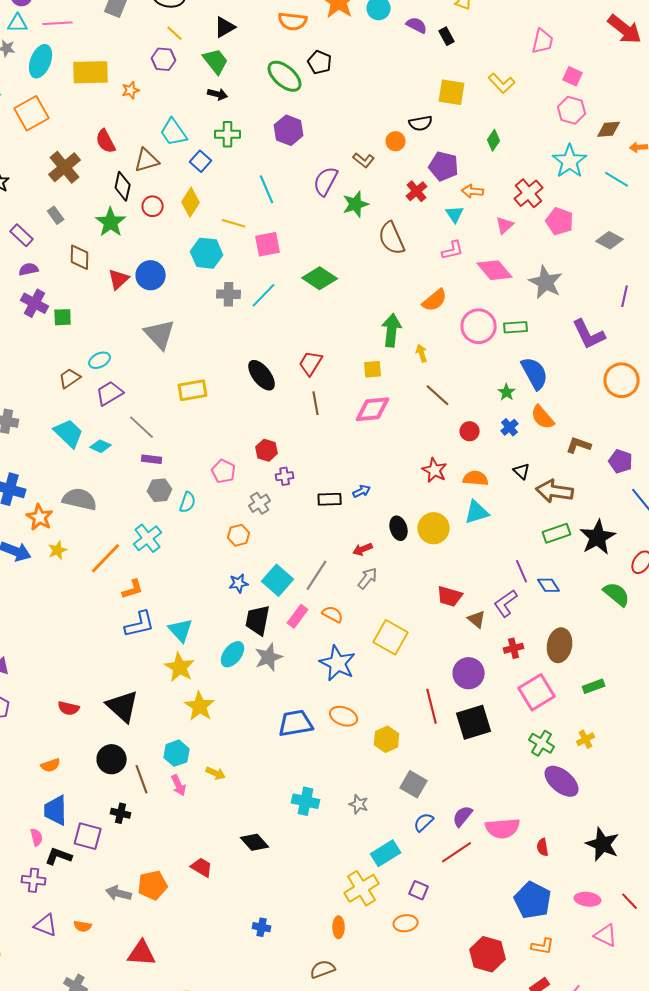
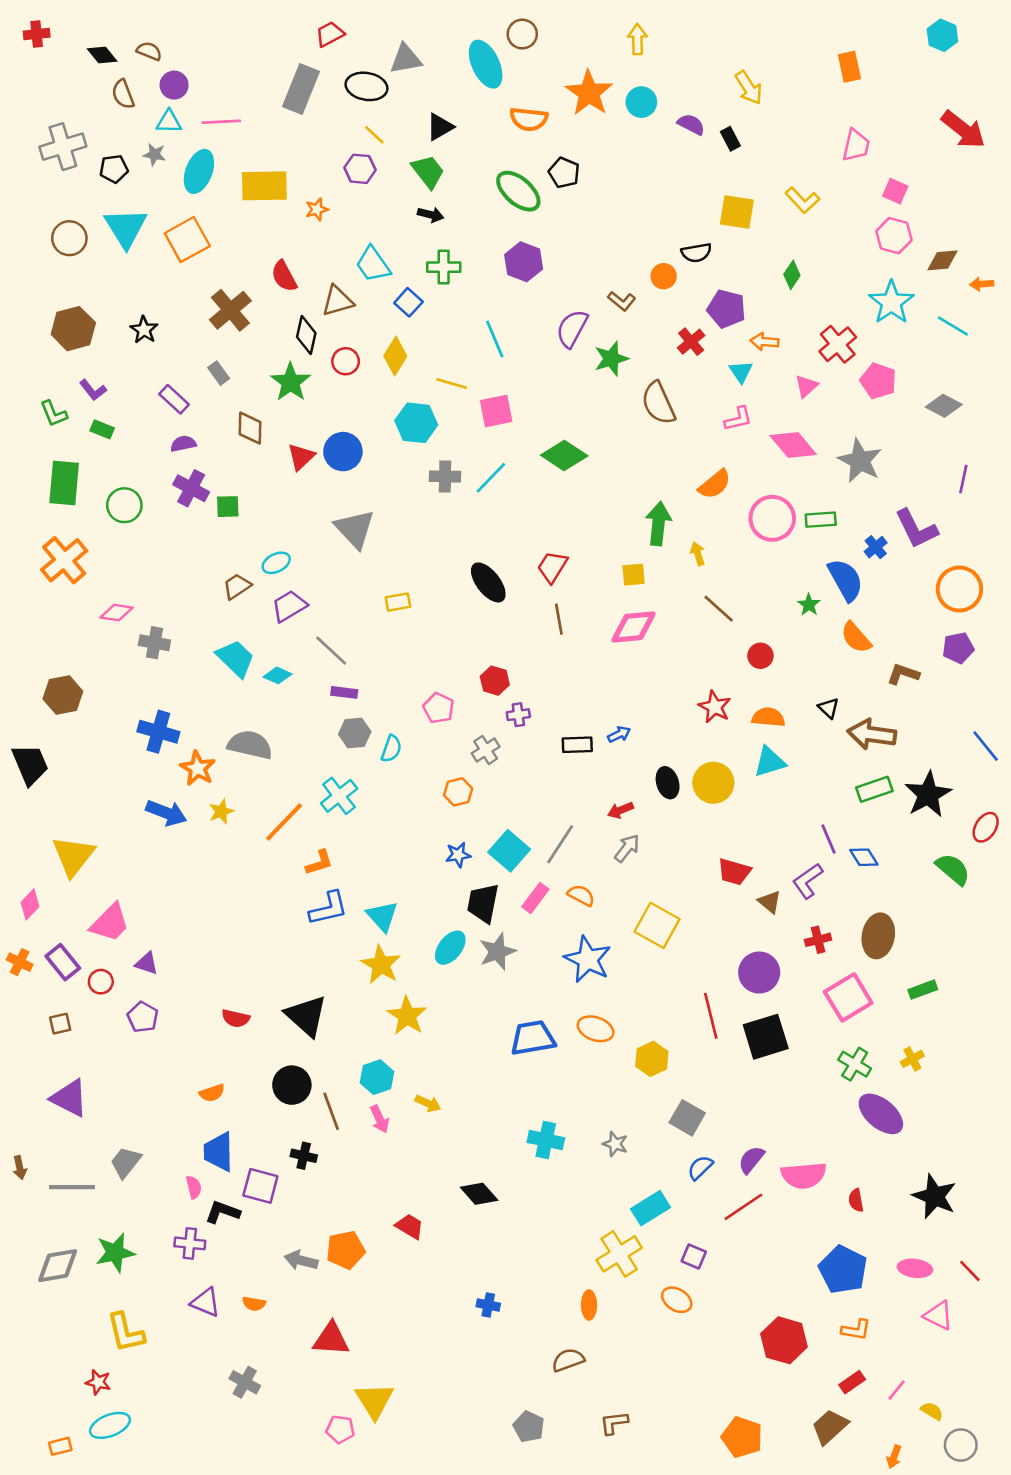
yellow rectangle: (193, 390) -> (398, 602), size x0.7
blue cross: (510, 427) -> (876, 547), moved
purple pentagon: (621, 461) -> (958, 648), moved, turned -30
orange ellipse: (406, 923) -> (677, 1300), turned 40

